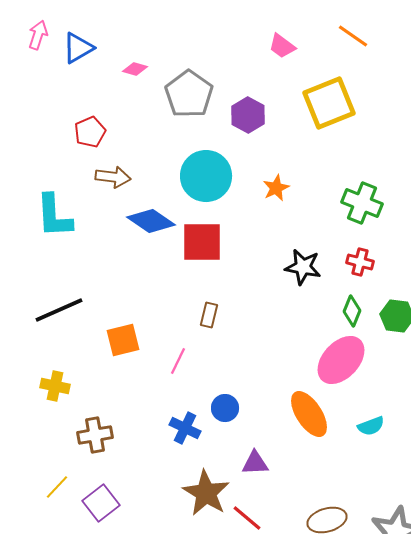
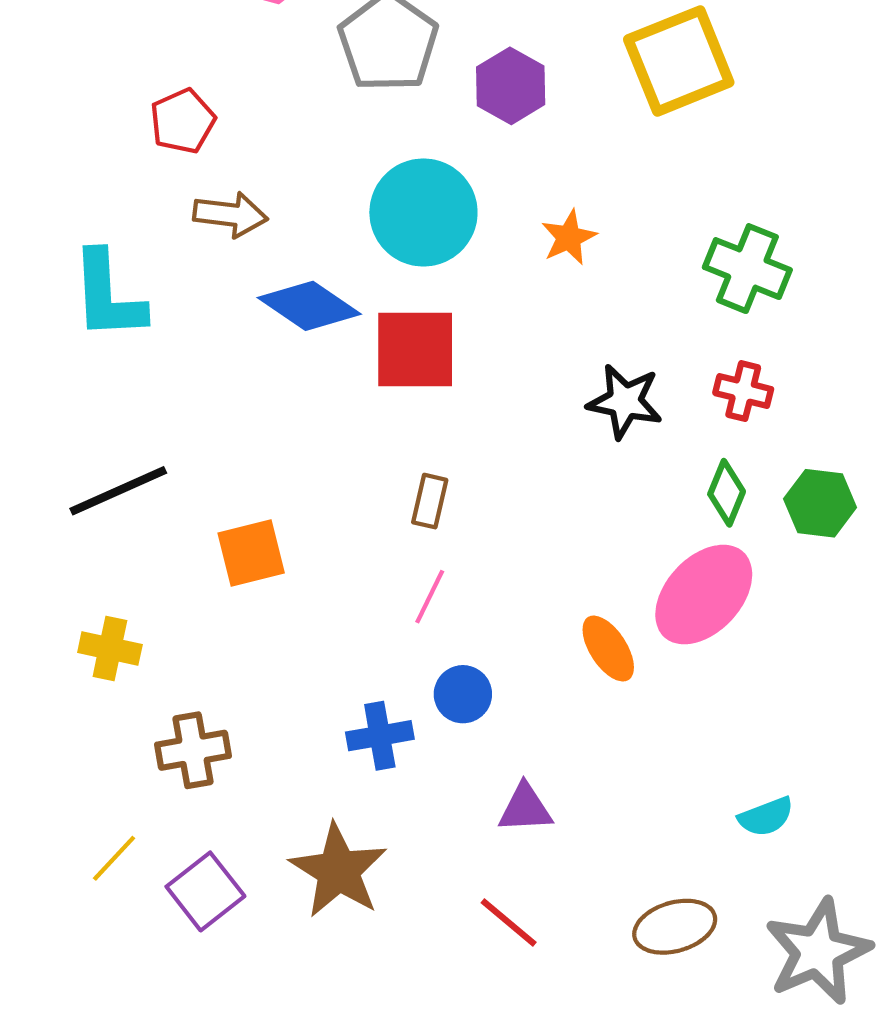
pink line: (178, 361) -> (430, 597), moved
orange ellipse: (309, 414) -> (608, 649), moved, size x0.7
cyan semicircle: (371, 426) -> (766, 817), moved
blue cross: (185, 428) -> (380, 736), turned -36
brown star: (206, 493) -> (338, 871), moved

